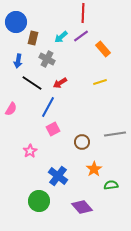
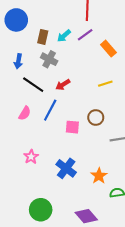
brown rectangle: (33, 38) -> (43, 37), moved
pink semicircle: (11, 109) -> (25, 113), moved
pink square: (53, 129) -> (72, 127), moved, turned 32
brown circle: (82, 142) -> (96, 117), moved
blue cross: (58, 176) -> (66, 168), moved

